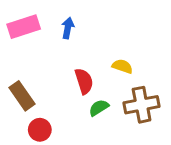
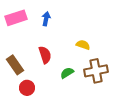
red semicircle: (84, 81) -> (45, 55), moved

